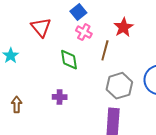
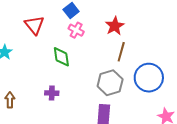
brown line: (105, 50) -> (121, 52), moved

